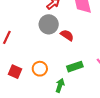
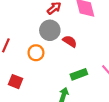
orange circle: (40, 69) -> (36, 53), moved

